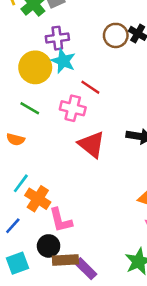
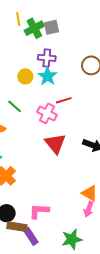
yellow circle: (35, 67) -> (25, 76), size x0.6
red line: (90, 87) -> (64, 100), turned -63
pink L-shape: (61, 220) -> (39, 211), moved, turned 95

